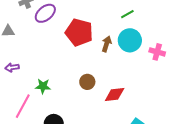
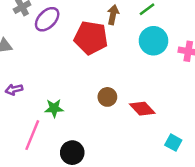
brown arrow: (107, 44) -> (113, 15), moved
red diamond: (115, 95) -> (142, 109), turned 60

